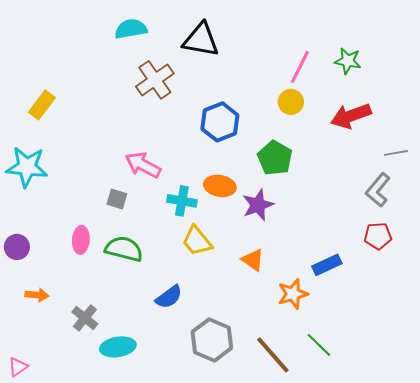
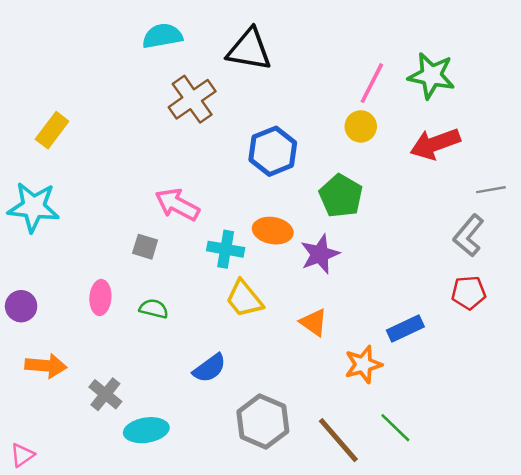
green star: (348, 61) -> (431, 76), size x1.4
green semicircle: (124, 249) -> (154, 309), size x0.6
orange arrow: (37, 295) -> (46, 366), size x1.4

